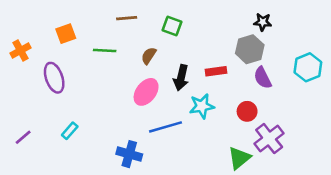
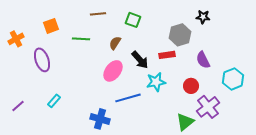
gray hexagon: (250, 49) -> (180, 35), moved
cyan hexagon: (308, 67) -> (233, 79), moved
black arrow: (181, 78) -> (140, 60), turned -54

